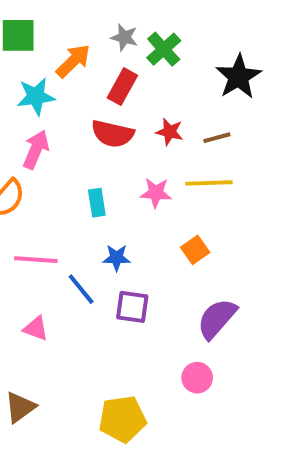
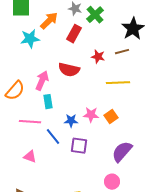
red semicircle: (113, 134) -> (69, 70), moved
brown line: (217, 138) -> (122, 52), moved
pink arrow: (36, 149) -> (42, 81), moved
pink star: (156, 193) -> (91, 115), moved
cyan rectangle: (97, 203) -> (48, 102), moved

